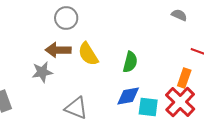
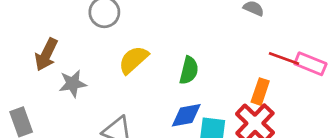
brown arrow: (58, 50) -> (46, 55), moved, turned -65
yellow semicircle: (88, 54) -> (133, 60), turned 80

